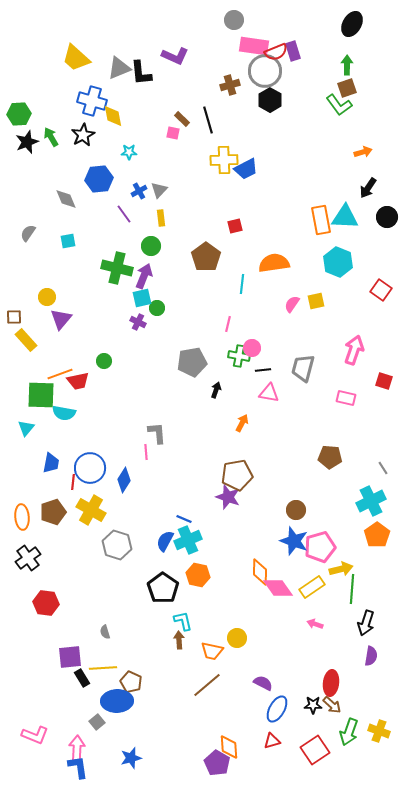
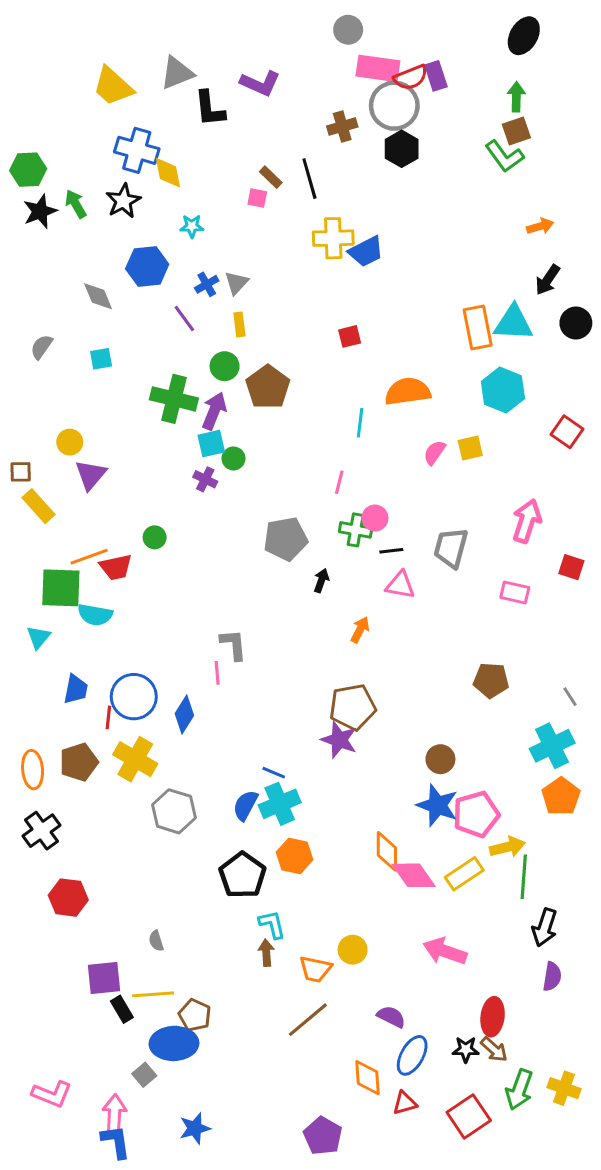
gray triangle: (119, 68) -> (177, 73), moved
brown pentagon: (206, 257) -> (268, 387), moved
pink arrow: (315, 624) -> (445, 951), moved, size x1.8
orange diamond: (229, 747) -> (367, 1078), moved

